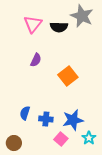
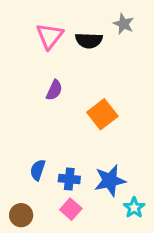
gray star: (82, 16) -> (124, 24), size x0.6
pink square: (61, 139) -> (71, 209), moved

